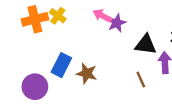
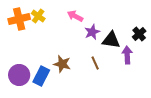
purple star: (117, 23) -> (92, 32), moved
blue rectangle: (61, 65) -> (41, 76), moved
brown line: (141, 79) -> (95, 63), moved

